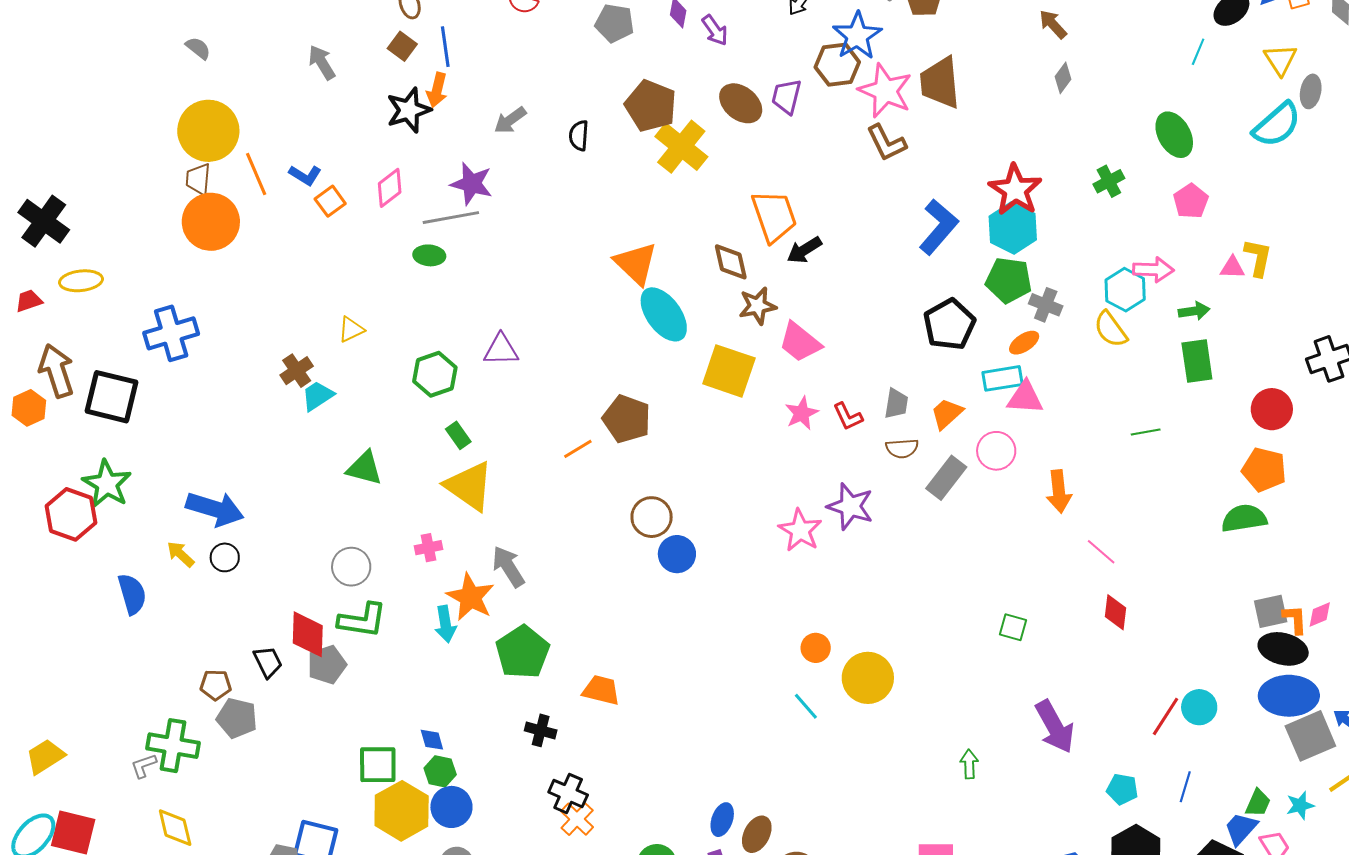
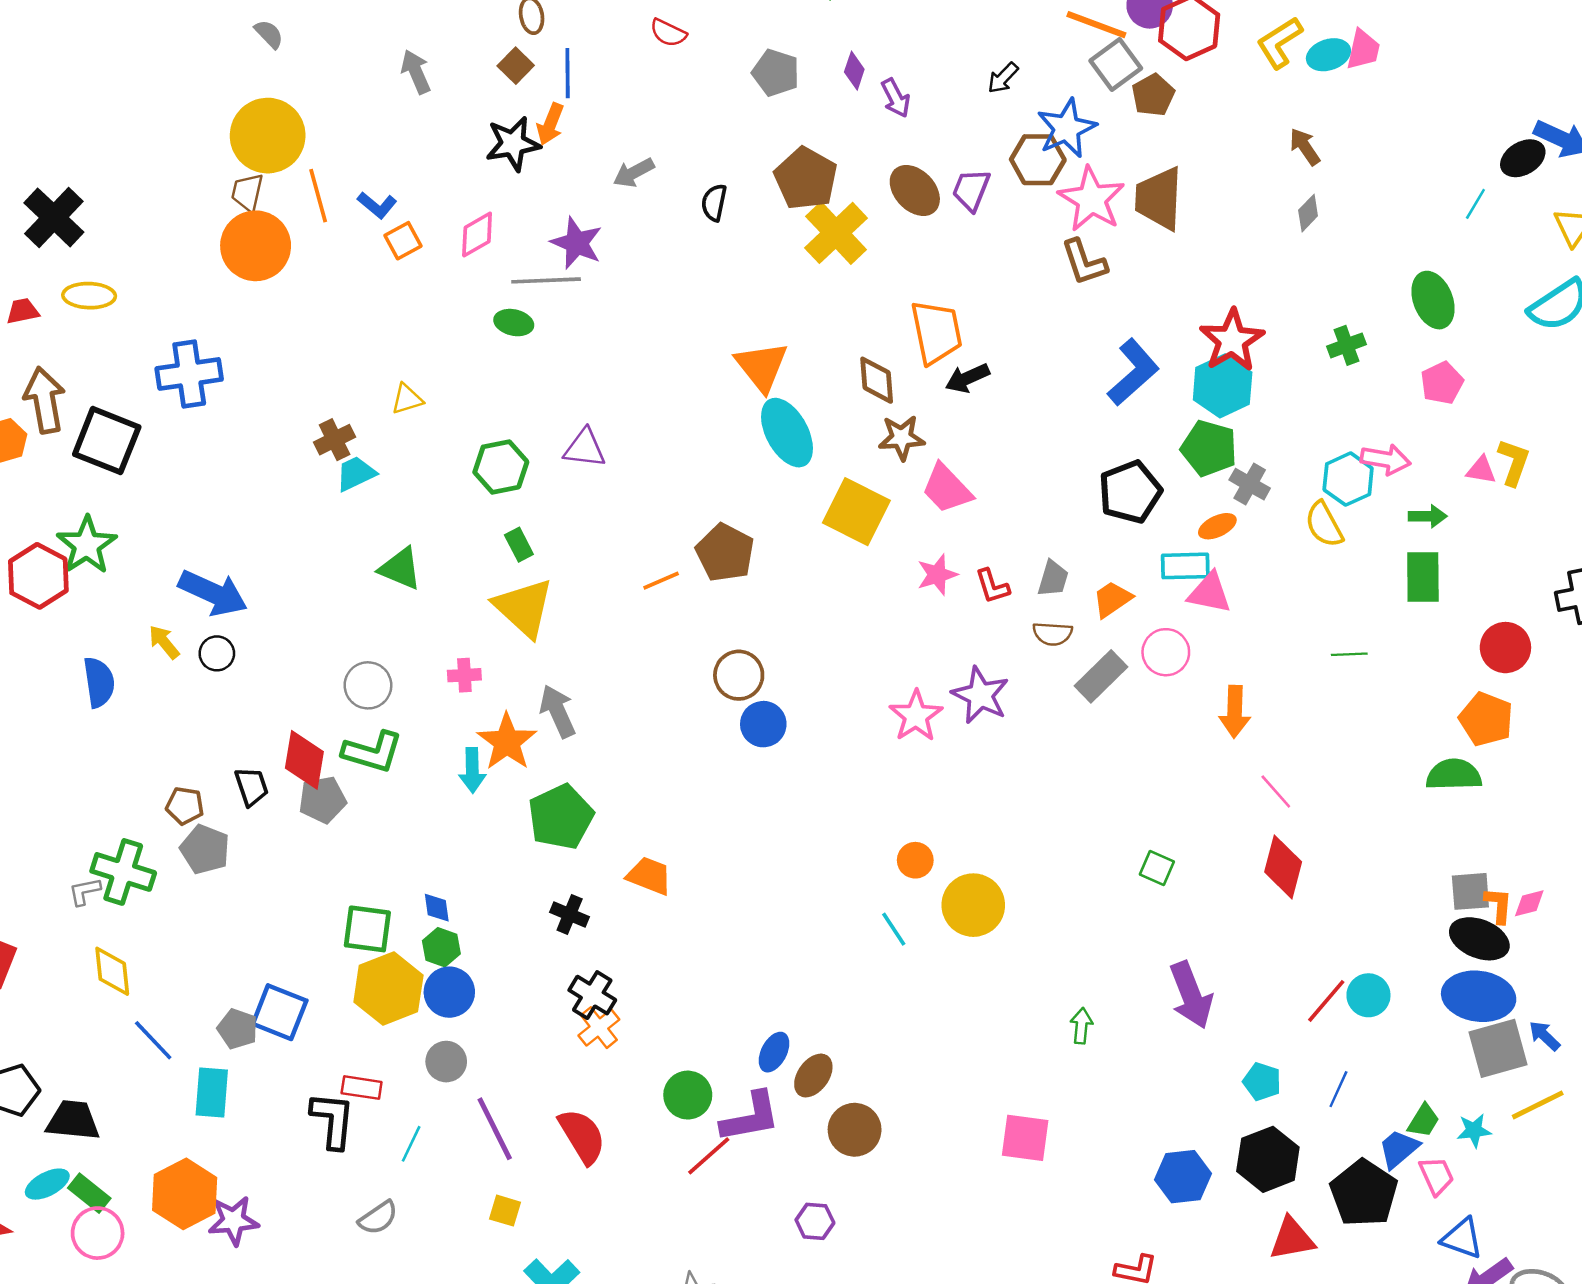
red diamond: (1116, 612) -> (1283, 867), size x1.4

